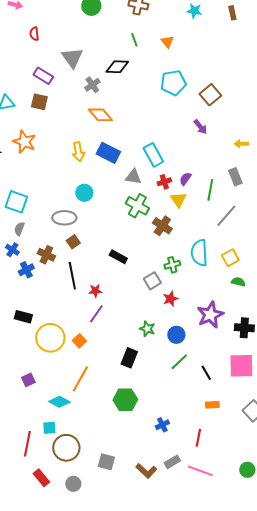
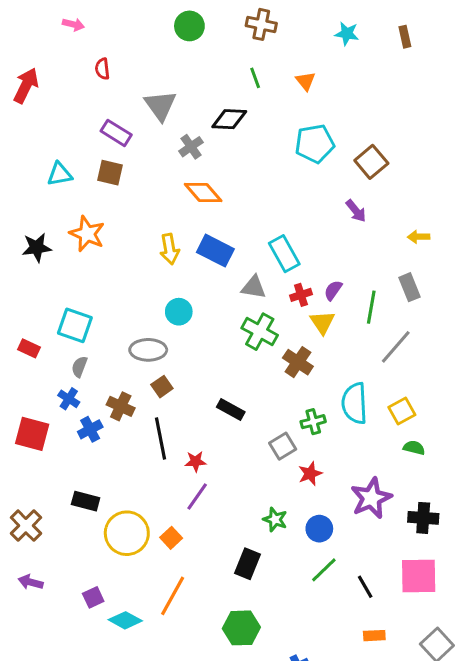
cyan diamond: (59, 402) -> (125, 620), moved

